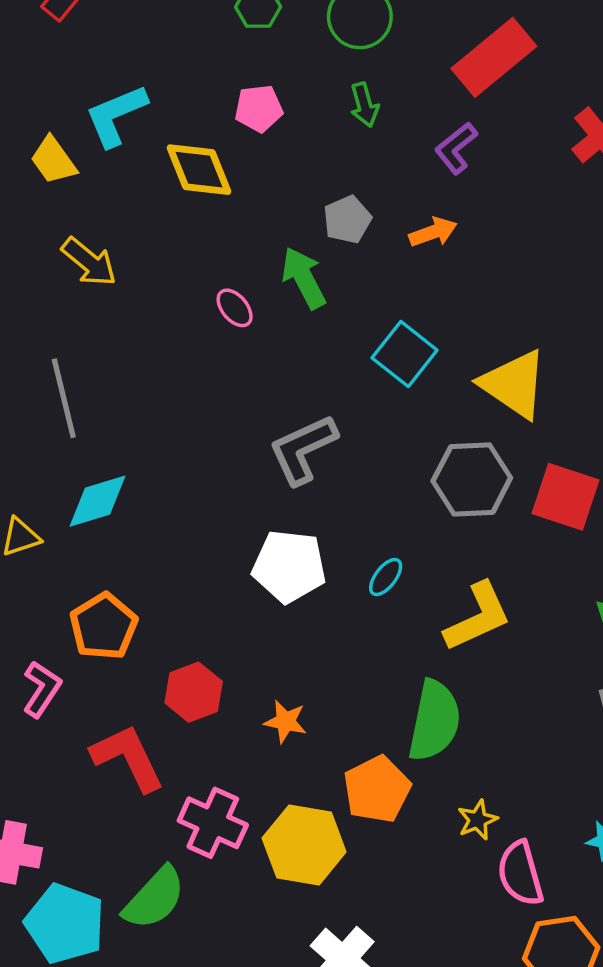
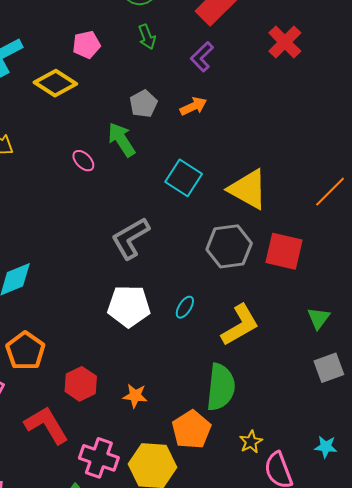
yellow diamond: (199, 170) -> (55, 83), turned -30

